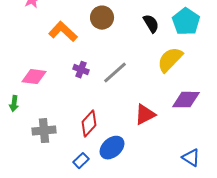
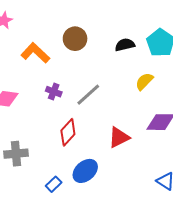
black semicircle: (151, 24) -> (125, 45), turned -72
yellow semicircle: (170, 60) -> (144, 81), size x0.7
red diamond: (89, 124) -> (68, 132), moved

